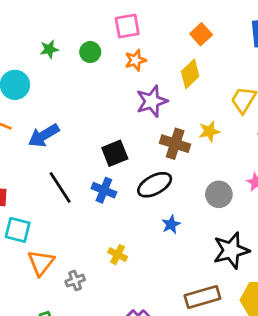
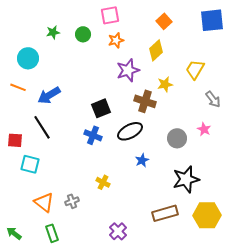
yellow star: (209, 131) -> (165, 84), moved
black line: (60, 187) -> (42, 127), moved
orange triangle: (41, 263) -> (44, 202), moved, turned -30

